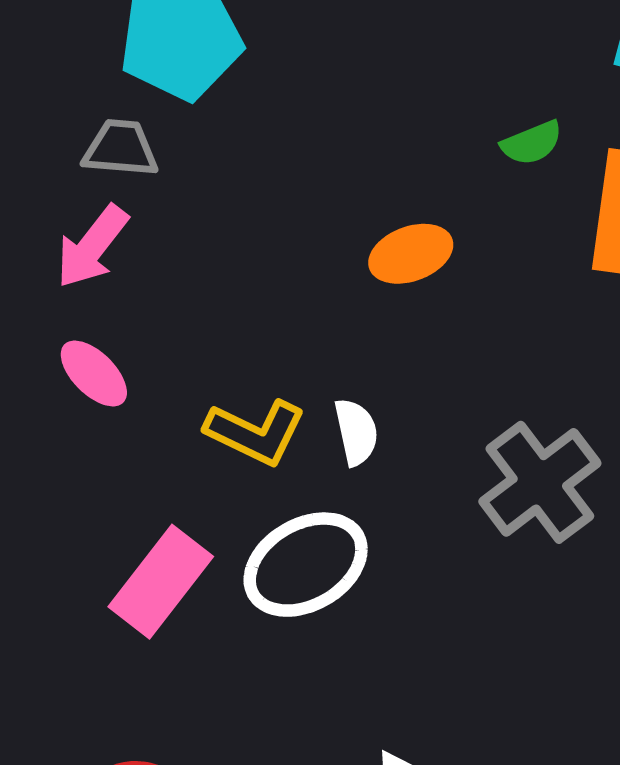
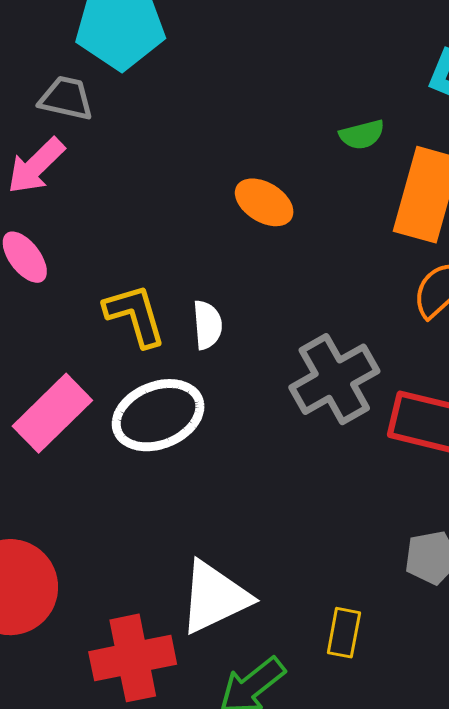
orange ellipse: (411, 254) -> (264, 202), turned 44
yellow L-shape: (255, 432) -> (135, 315), turned -140

